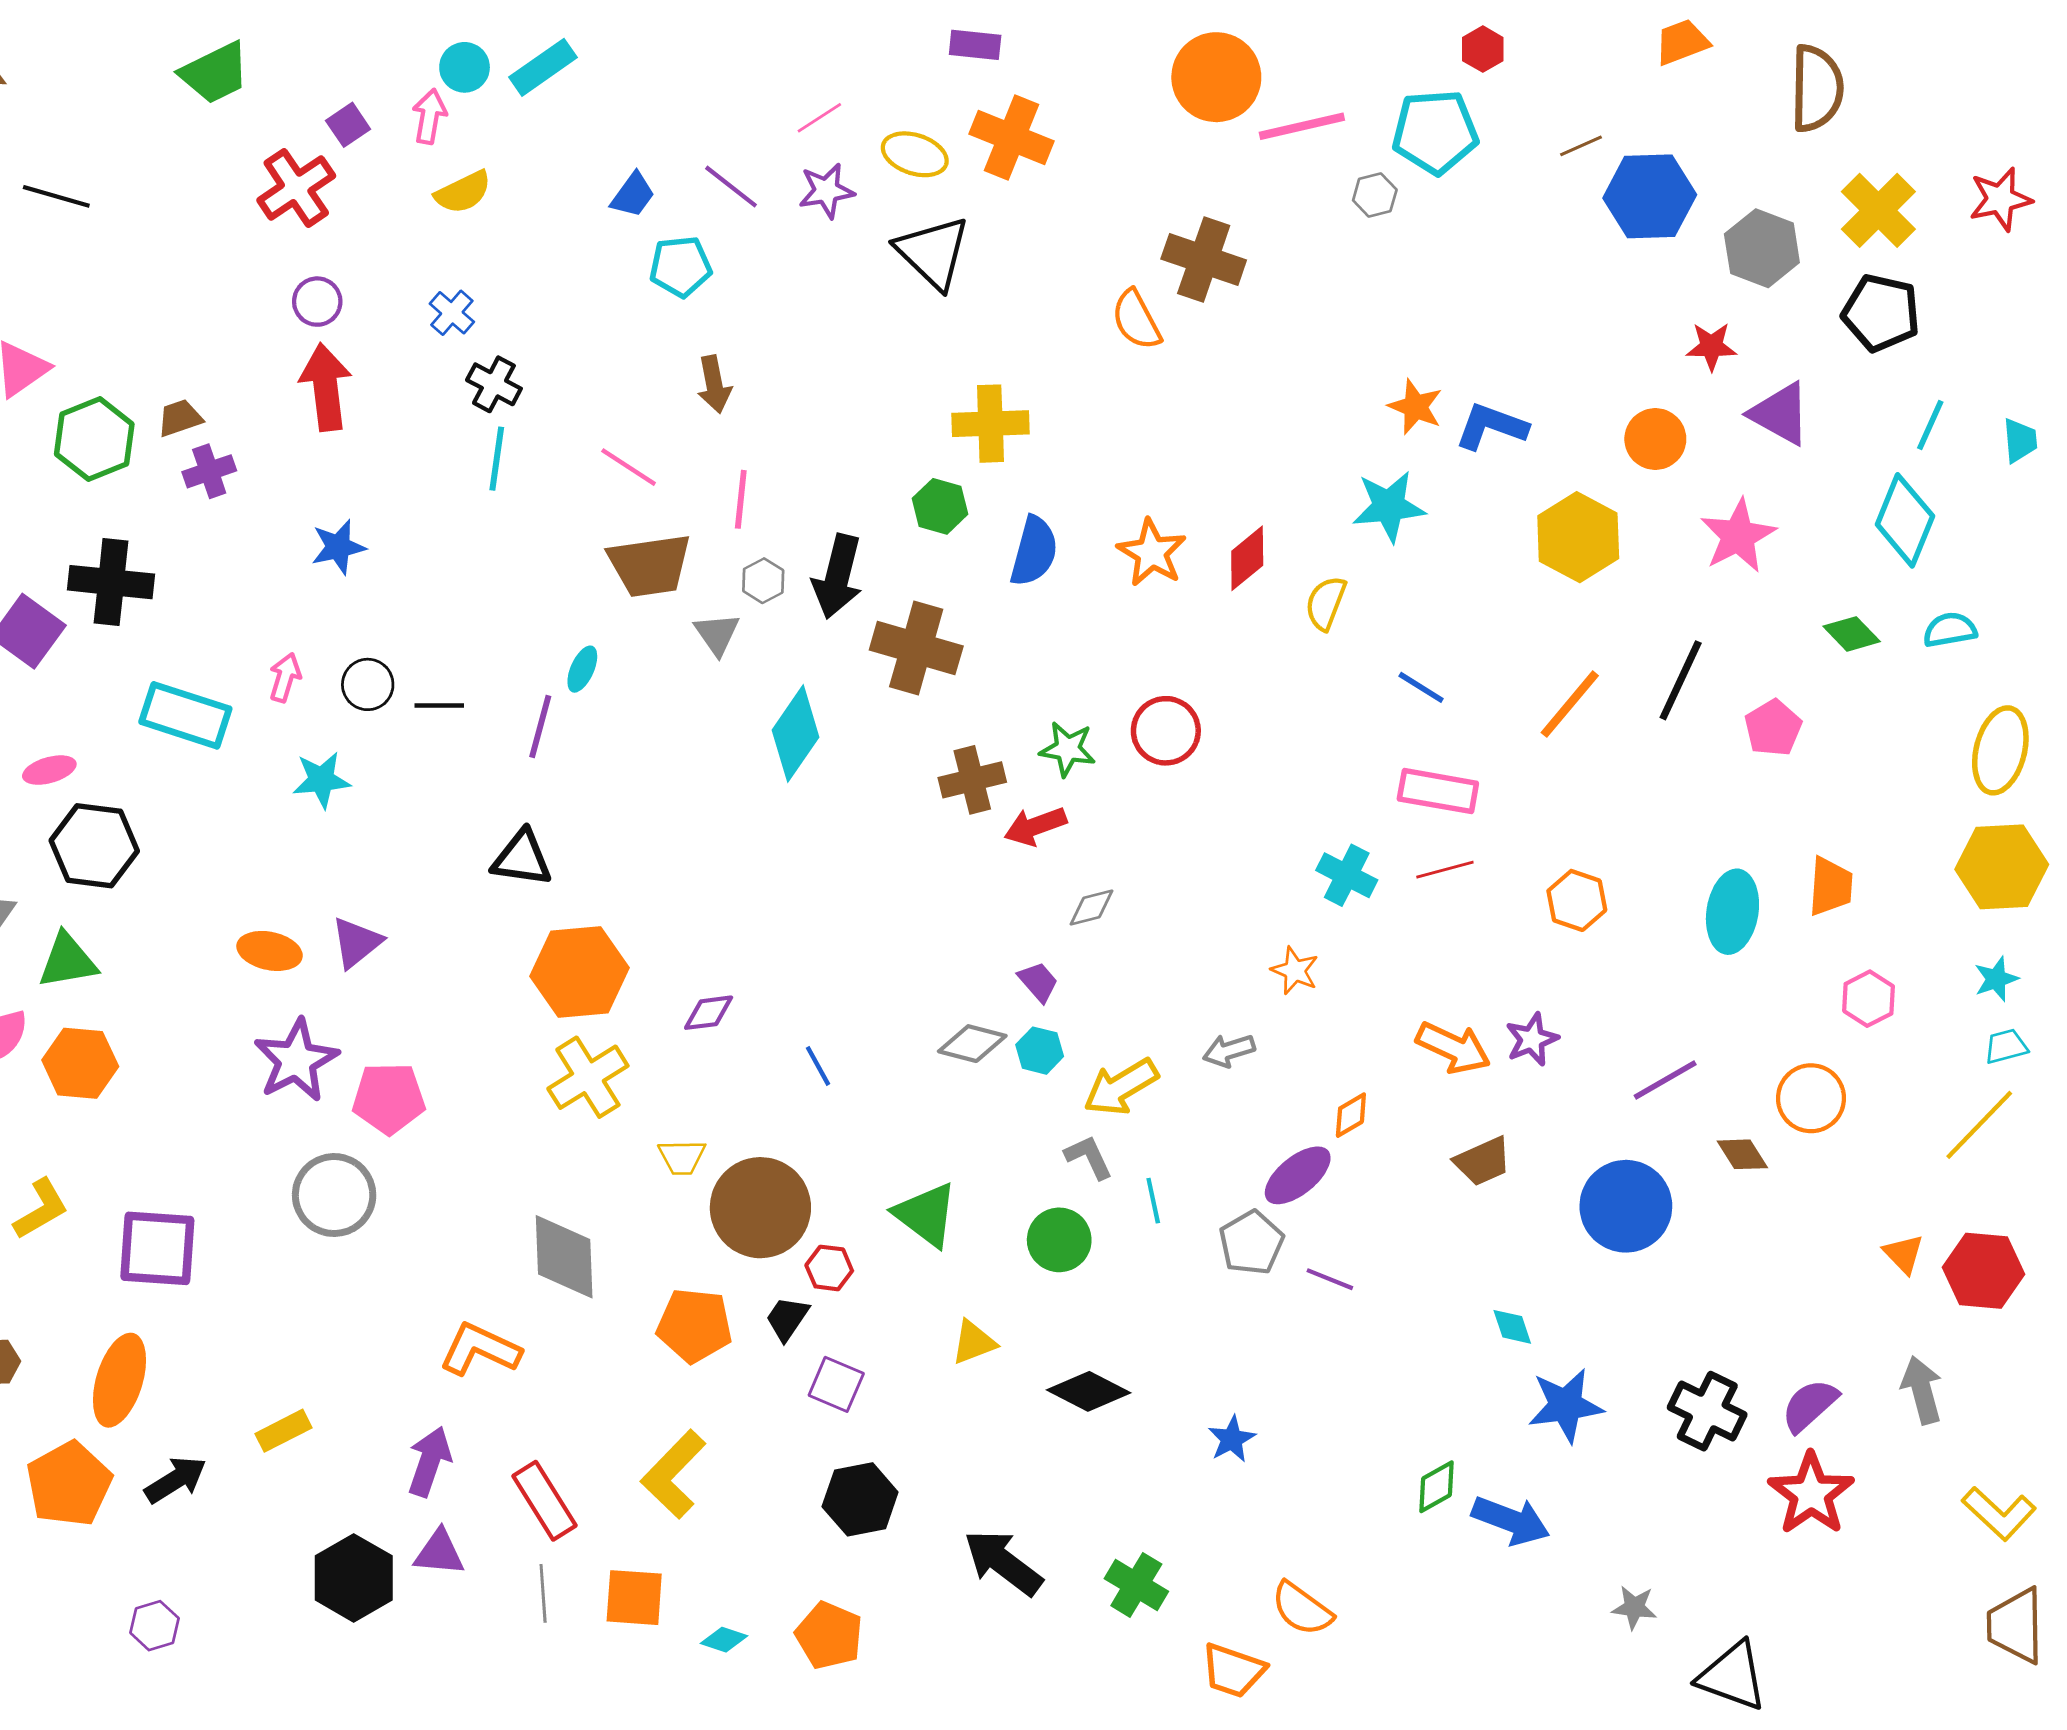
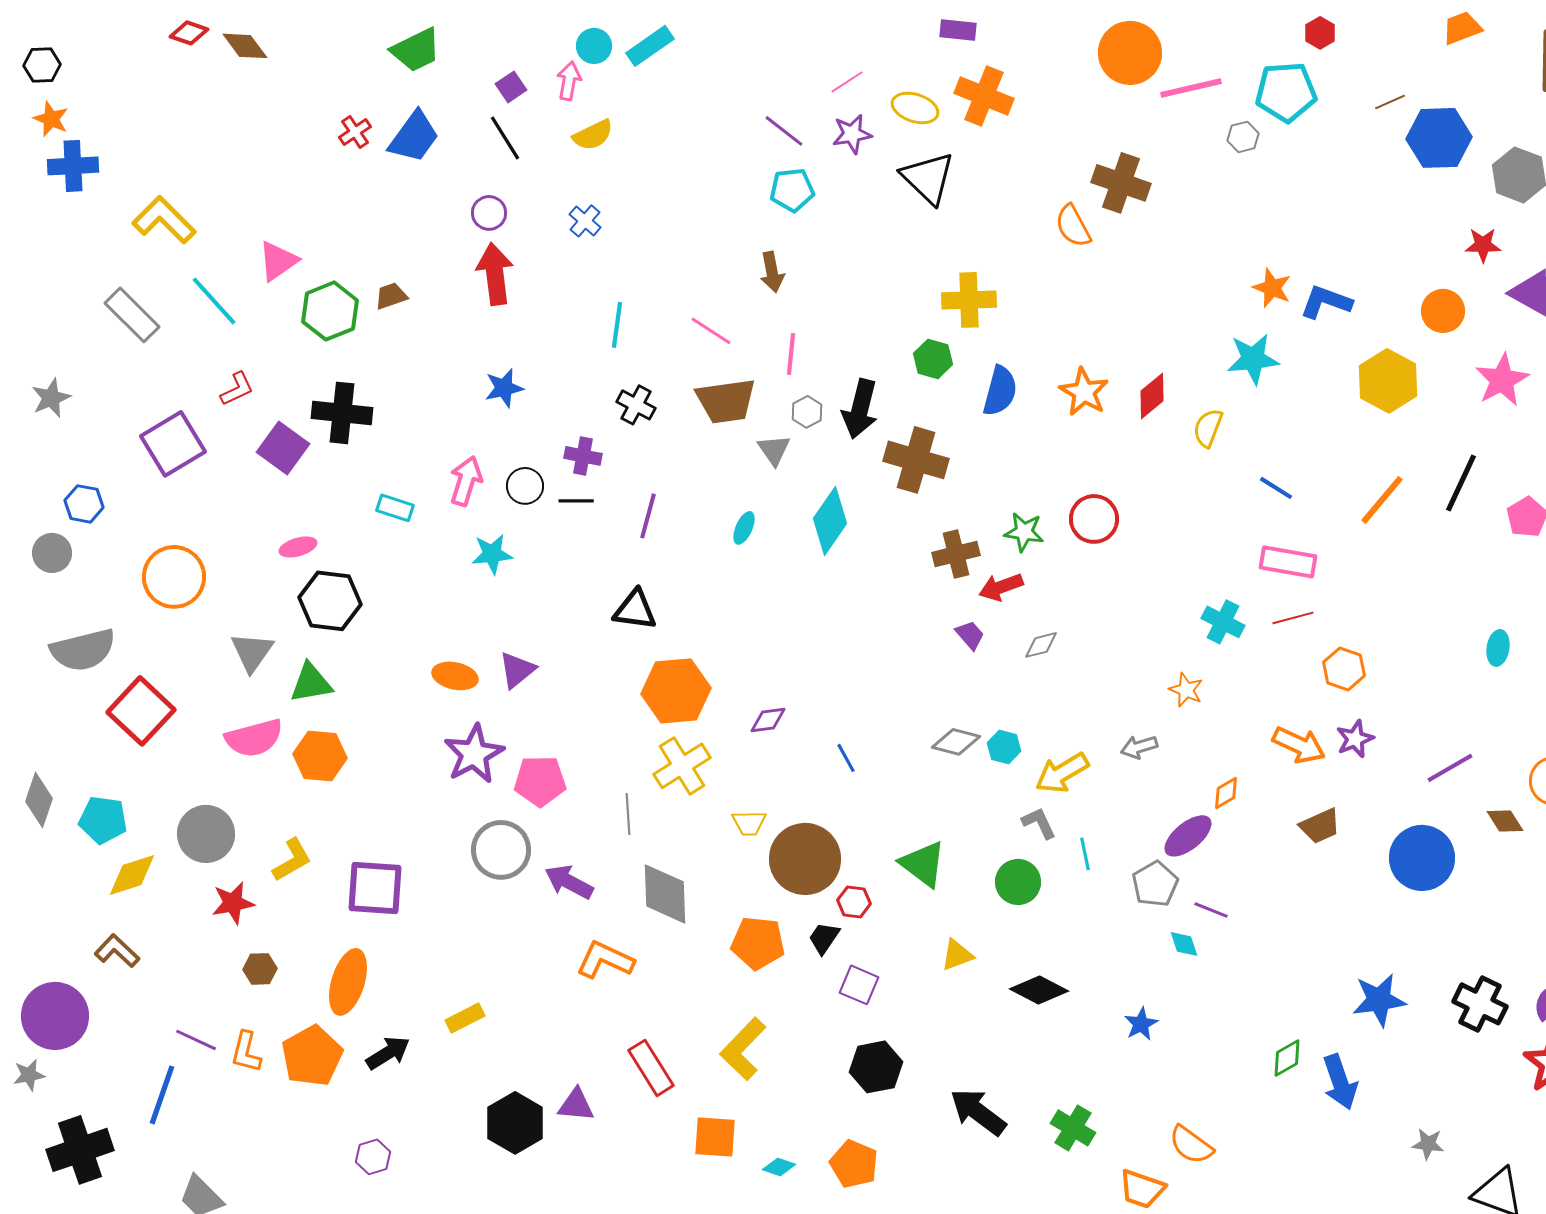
red cross: (296, 188) -> (355, 132), moved, size x0.6
blue trapezoid: (633, 195) -> (414, 137), moved, size x1.6
black line: (56, 196) -> (505, 138), moved, turned 42
cyan pentagon: (681, 266) -> (792, 190), moved
black cross: (494, 384) -> (636, 405), moved
purple cross: (209, 471) -> (583, 456), moved, turned 30
cyan ellipse: (582, 669) -> (744, 528), moved
pink arrow: (285, 677) -> (466, 481), size x1.4
cyan rectangle: (185, 715) -> (395, 508), size x0.6
orange hexagon: (1577, 900) -> (1344, 669), moved
cyan ellipse: (1732, 912) -> (1498, 648), size x0.6
purple trapezoid: (1038, 982) -> (970, 635), moved
cyan diamond: (1512, 1327) -> (1184, 944), moved
purple arrow: (429, 1462) -> (569, 882), moved, turned -81
blue arrow: (1511, 1520) -> (1340, 1082), turned 50
gray line: (543, 1593) -> (628, 814), moved

